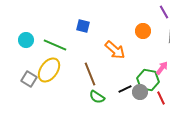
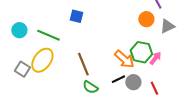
orange circle: (143, 31) -> (146, 19), moved
orange arrow: (115, 50) -> (124, 59), moved
green hexagon: (148, 80) -> (141, 52), moved

